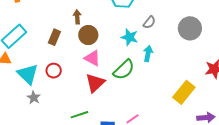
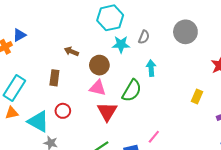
brown arrow: (77, 17) -> (71, 51), turned -48
brown circle: (88, 35) -> (99, 65), moved
cyan star: (130, 37) -> (121, 44), moved
yellow rectangle: (184, 92) -> (197, 96), size x0.6

